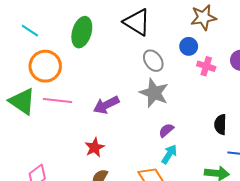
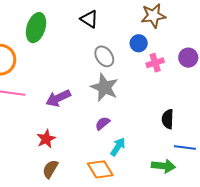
black triangle: (137, 22) -> (89, 19), size x0.7
pink cross: (206, 66) -> (155, 63), turned -36
purple semicircle: (166, 130) -> (103, 123), moved

